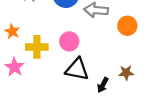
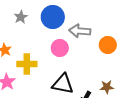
pink circle: (69, 41) -> (60, 48), moved

